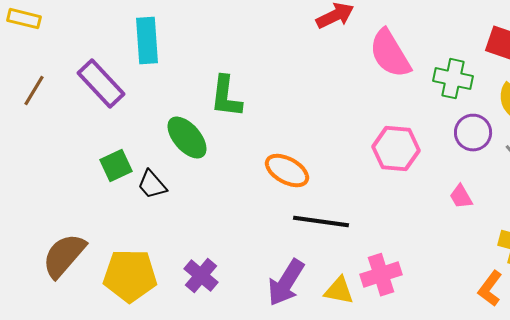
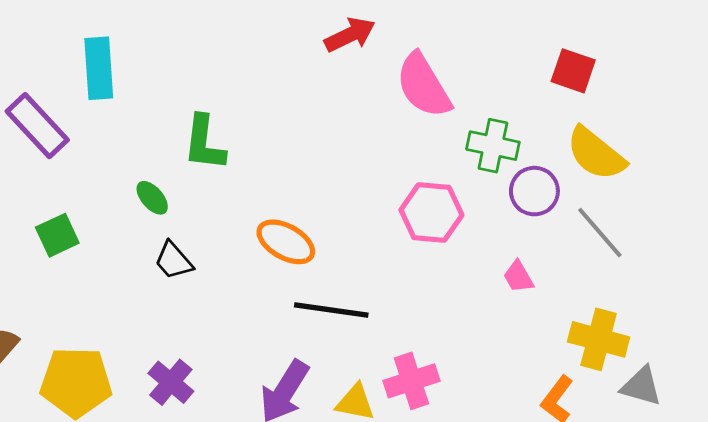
green cross: (453, 79) -> (493, 146), moved
green ellipse: (187, 138) -> (152, 198), size x0.6
black trapezoid: (152, 185) -> (174, 261), moved

